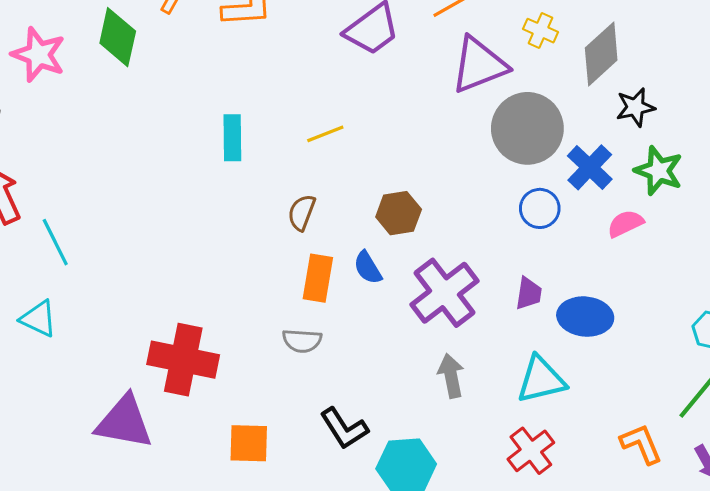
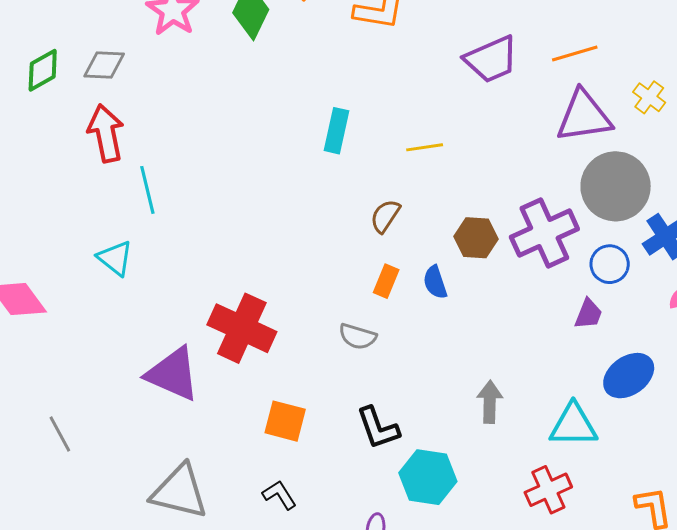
orange rectangle: (318, 278) -> (386, 281), size x0.7
purple cross: (444, 293) -> (544, 233), moved
purple trapezoid: (529, 293) -> (588, 314), moved
blue ellipse: (585, 317) -> (629, 376), turned -54

